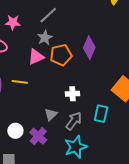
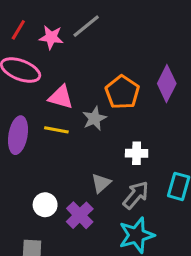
gray line: (48, 15) -> (86, 26), moved
gray star: (45, 38) -> (94, 118), moved
orange pentagon: (61, 55) -> (122, 92), turned -30
pink triangle: (36, 57) -> (61, 97), moved, turned 36

